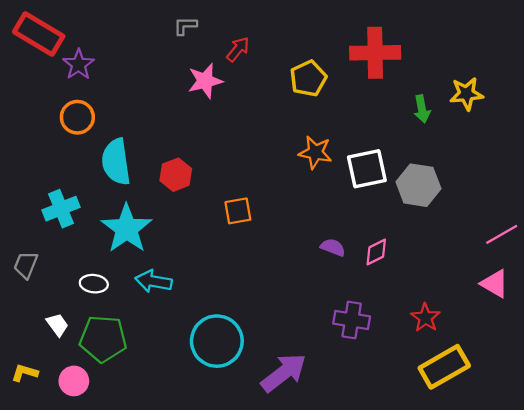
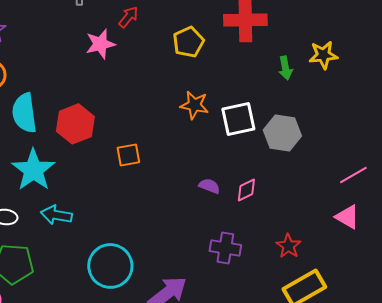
red hexagon: (176, 175) -> (75, 124), size x1.4

